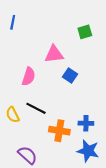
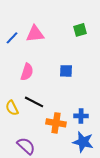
blue line: (13, 22) -> (12, 38), moved, turned 32
pink triangle: (54, 54) -> (35, 34), moved
blue square: (70, 75) -> (66, 71), turned -32

